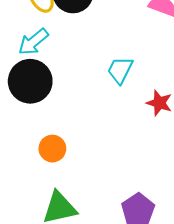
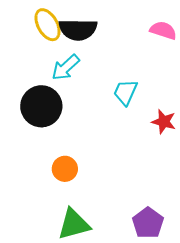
cyan arrow: (33, 42) -> (66, 67), moved

